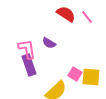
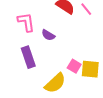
pink L-shape: (27, 49) -> (26, 22), moved

